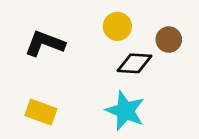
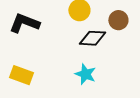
cyan star: (125, 111) -> (85, 74), size x0.7

